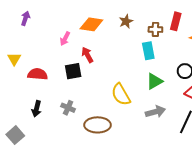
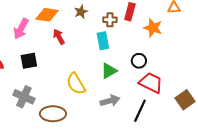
pink arrow: (65, 39) -> (21, 29), size x1.5
red arrow: (87, 55) -> (59, 37), moved
gray cross: (68, 108) -> (24, 97), size x1.5

